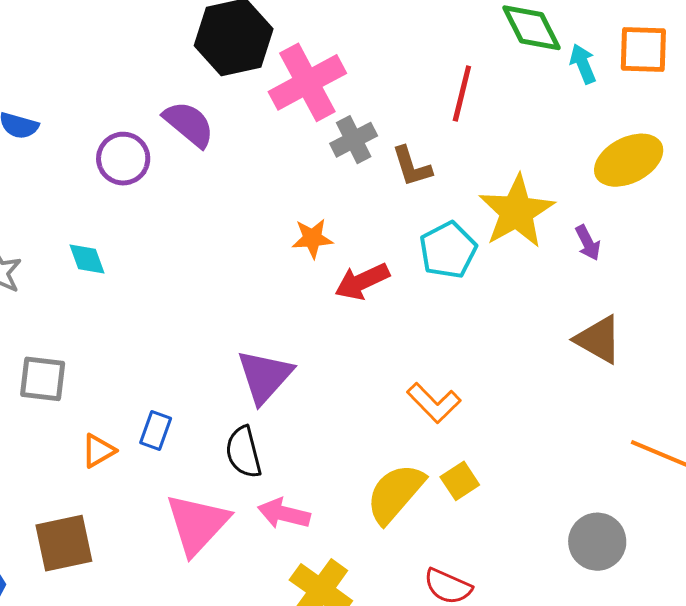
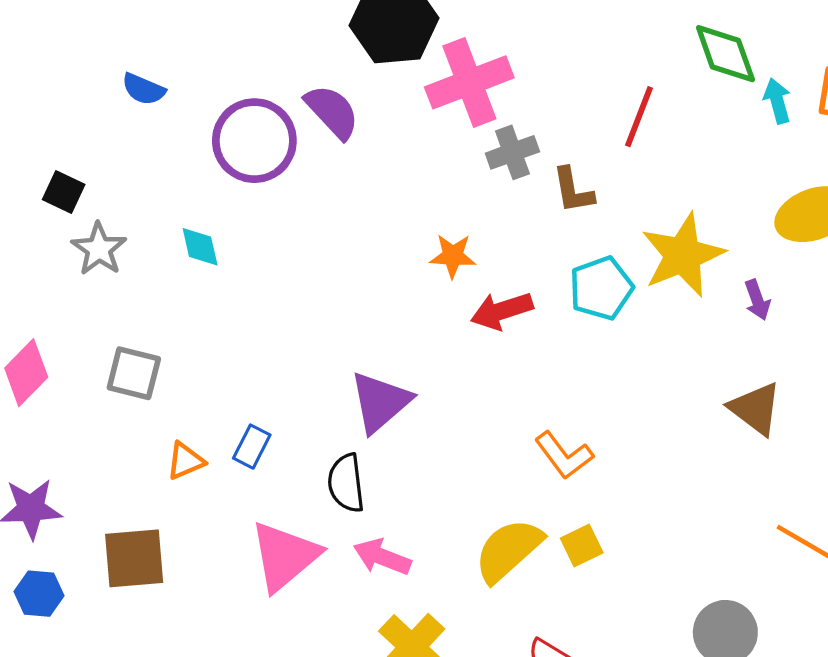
purple circle: (123, 159) -> (254, 141), size x1.4

